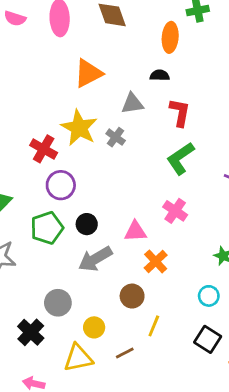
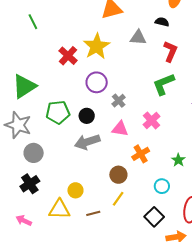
gray cross: (116, 137) -> (119, 101), moved
purple circle: (61, 185) -> (97, 82), moved
orange cross: (156, 261) -> (141, 154), moved
brown circle: (132, 296) -> (118, 175), moved
gray circle: (58, 303) -> (34, 153), moved

